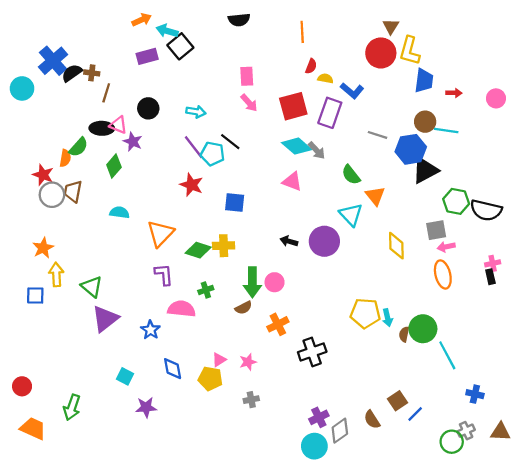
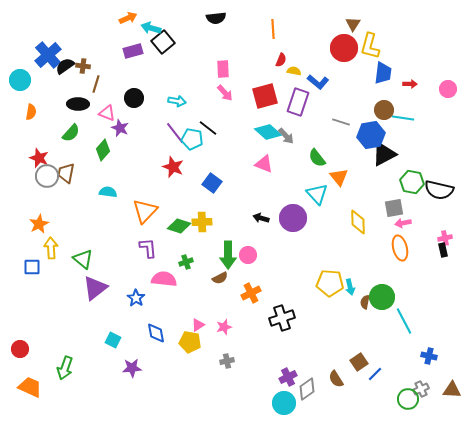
black ellipse: (102, 128) -> (78, 104), moved
orange semicircle: (65, 158) -> (31, 112), moved
blue square: (235, 202) -> (212, 183), turned 30

